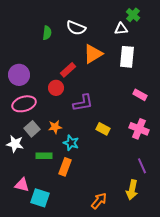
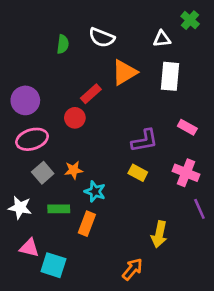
green cross: (133, 15) -> (190, 20), moved
purple L-shape: (83, 103) -> (144, 141), moved
white star: (15, 144) -> (20, 208), moved
purple line: (142, 166) -> (199, 209), moved
yellow arrow: (132, 190) -> (159, 234), moved

